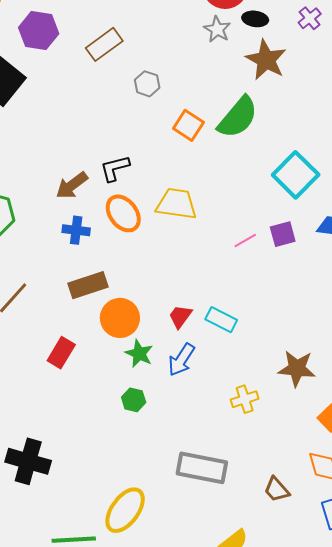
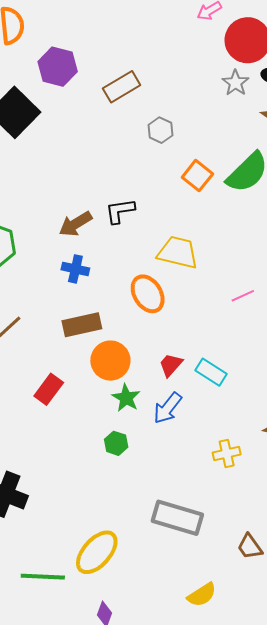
orange ellipse: (123, 213) -> (148, 294), moved

